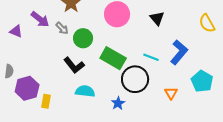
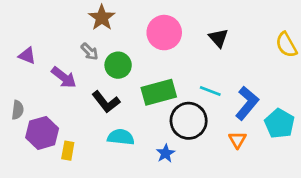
purple arrow: (40, 19) -> (64, 77), moved
blue L-shape: (179, 52) -> (247, 103), moved
green rectangle: (113, 58) -> (159, 92), turned -45

